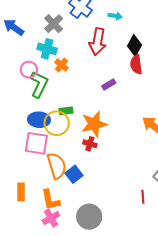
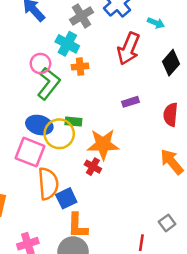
red semicircle: (136, 64) -> (171, 115), moved
orange cross: (62, 65) -> (80, 67), turned 32
orange L-shape: (50, 200) -> (77, 226), moved

